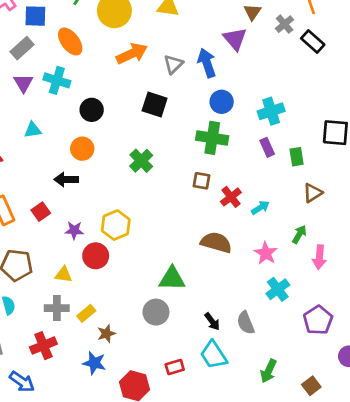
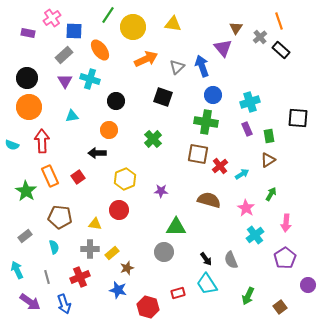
brown square: (201, 181) -> (198, 154), size x1.5
brown triangle: (313, 193) -> (268, 160), moved
yellow hexagon: (116, 225) -> (125, 179), moved
purple star: (74, 230) -> (161, 191), moved
pink arrow: (319, 257) -> (286, 223), moved
blue arrow: (22, 382) -> (64, 304), turned 36

